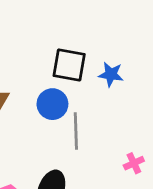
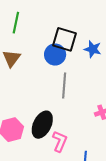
blue circle: (52, 104) -> (55, 55), moved

